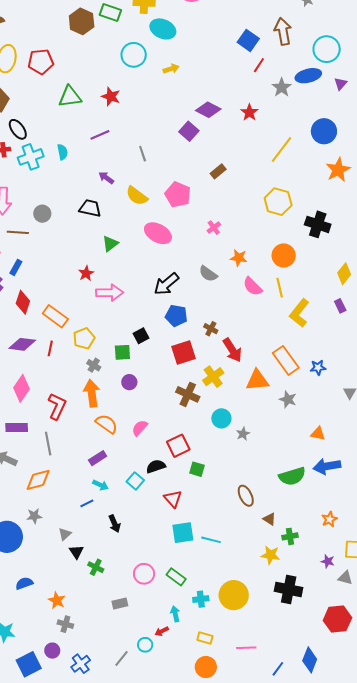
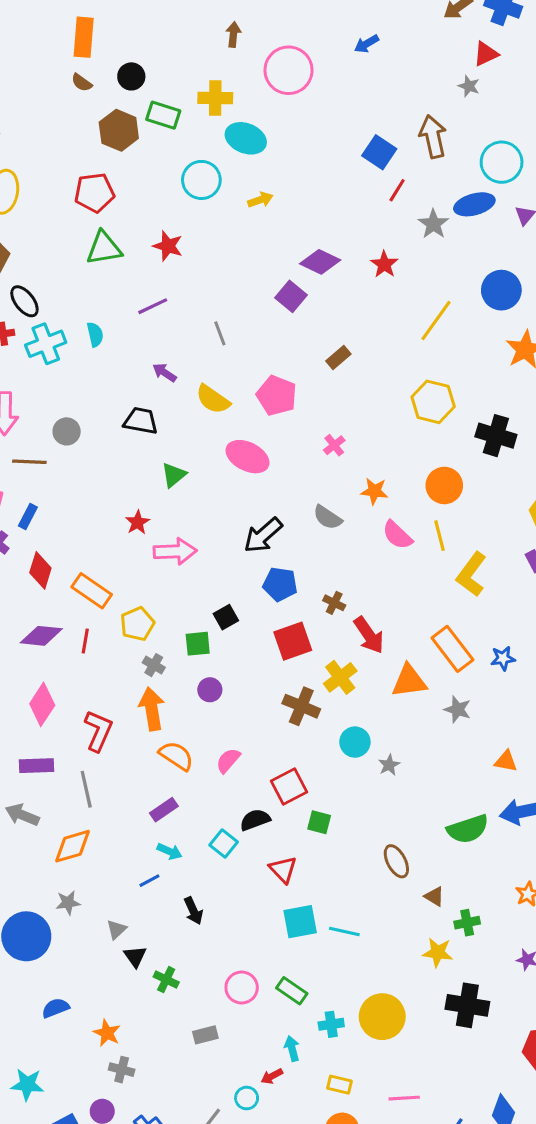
red pentagon: (41, 62) -> (94, 193), moved

